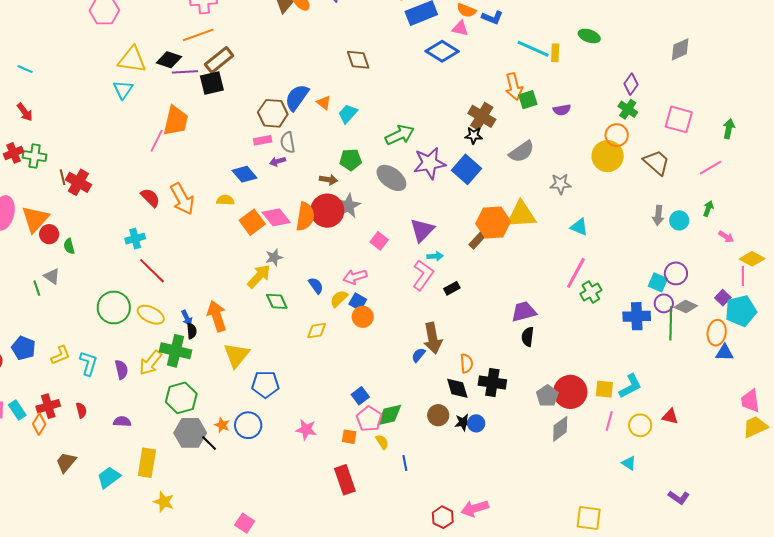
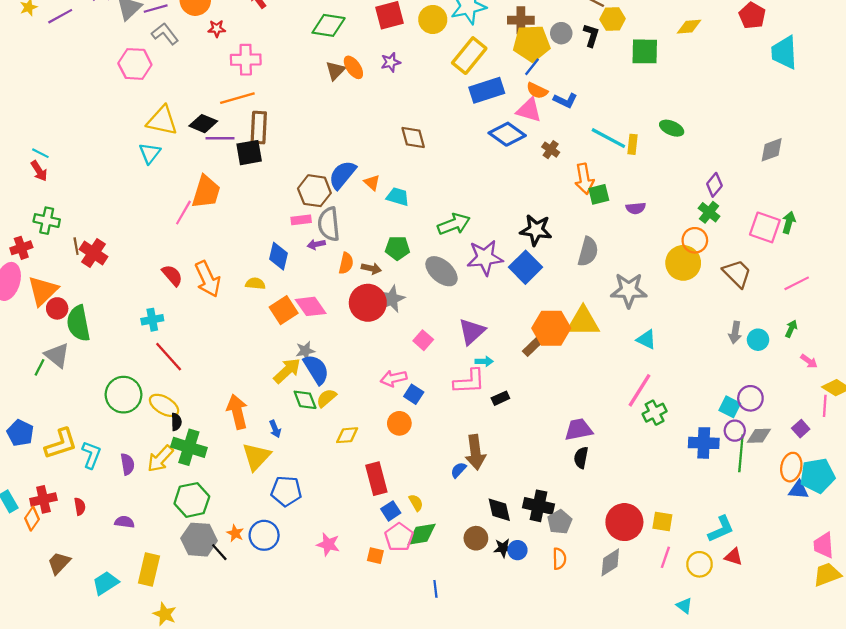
pink triangle: (460, 28) -> (529, 110), size x1.4
brown rectangle: (219, 60) -> (259, 128), turned -52
cyan line: (25, 69) -> (40, 153), moved
cyan trapezoid: (348, 114) -> (398, 197), turned 60
brown cross: (482, 116) -> (551, 150), moved, size x0.6
green arrow: (729, 129) -> (789, 222), moved
black star: (474, 135) -> (536, 230), size x1.6
gray semicircle: (288, 142) -> (329, 224), size x1.4
gray semicircle: (522, 152) -> (588, 252), turned -44
red cross: (14, 153) -> (21, 248), moved
blue diamond: (244, 174) -> (279, 256), turned 50
gray star: (560, 184) -> (629, 290), size x1.5
orange semicircle: (305, 217) -> (346, 263), moved, size x0.7
green semicircle: (69, 246) -> (78, 323), size x2.0
pink L-shape: (423, 275) -> (469, 381), turned 48
gray triangle: (52, 276) -> (57, 355), size x1.4
blue semicircle: (316, 286) -> (316, 369), moved, size x1.6
green line: (37, 288) -> (40, 367), turned 42
yellow semicircle: (339, 299) -> (326, 398), moved
blue square: (358, 302) -> (414, 394), moved
gray diamond: (686, 306) -> (759, 436), turned -30
cyan pentagon: (741, 311) -> (817, 476), moved
blue arrow: (187, 318) -> (275, 429), moved
black semicircle: (192, 331) -> (176, 422), moved
yellow L-shape: (61, 355) -> (61, 444), size x1.5
orange semicircle: (466, 363) -> (559, 559), moved
cyan L-shape: (630, 386) -> (721, 529), moved
gray pentagon: (547, 396) -> (560, 522), moved
yellow semicircle: (382, 442) -> (416, 503), moved
red rectangle: (345, 480) -> (376, 479), moved

